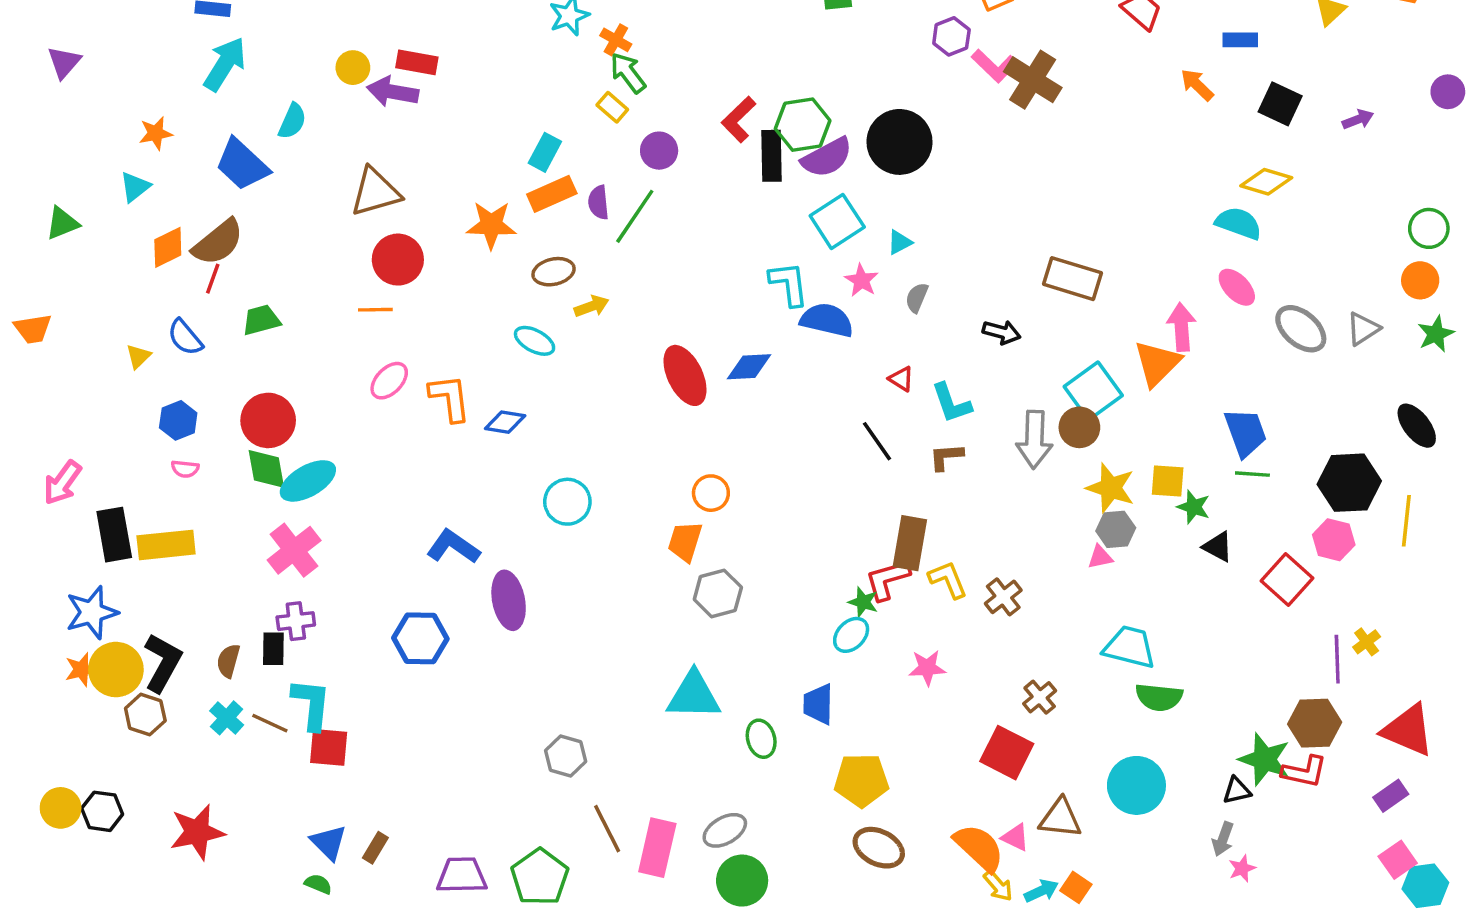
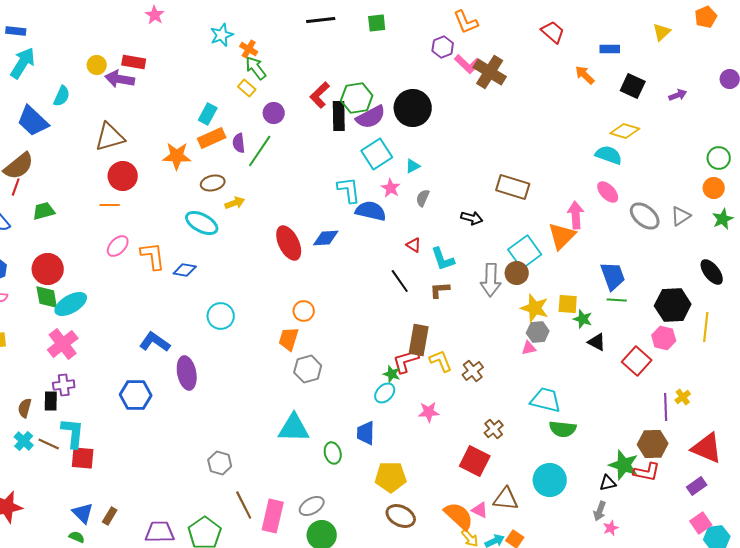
cyan ellipse: (535, 341) -> (202, 223), size x1.4

